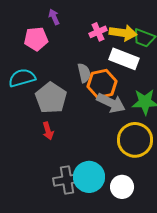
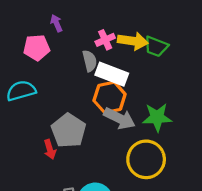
white rectangle: (124, 59) -> (112, 74), moved
gray semicircle: (84, 73) -> (90, 61), moved
gray pentagon: (51, 98) -> (69, 131), moved

